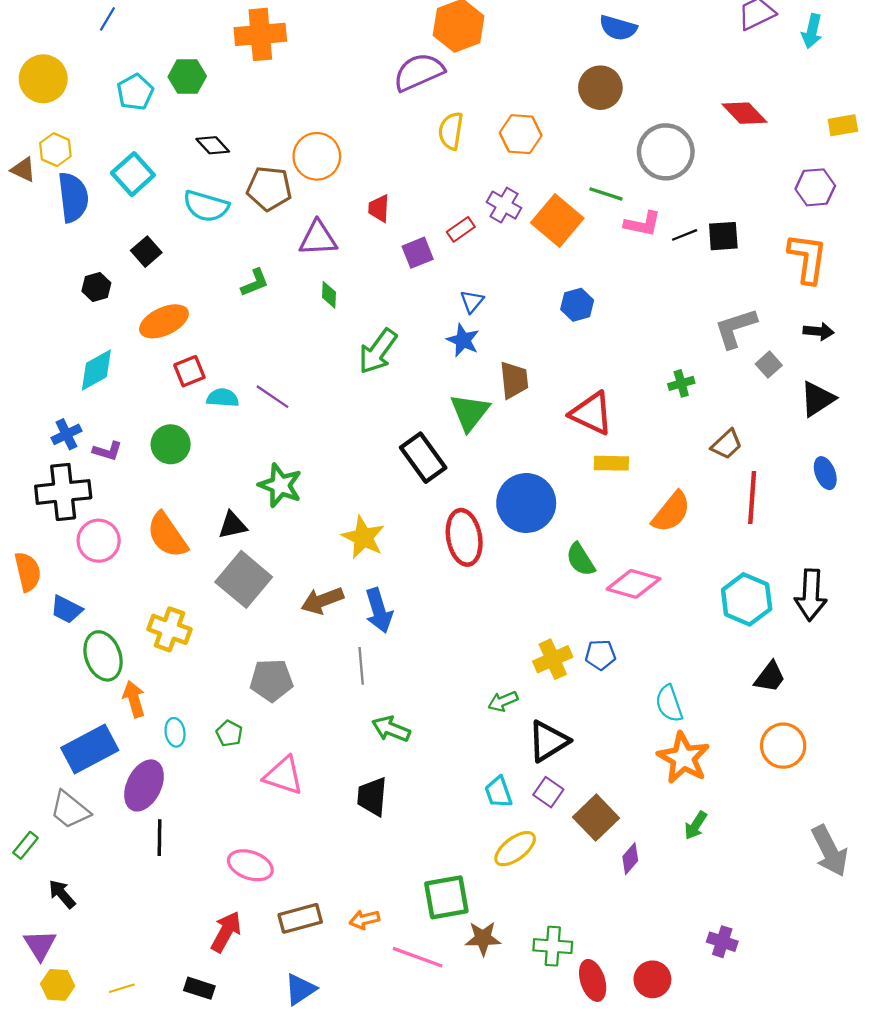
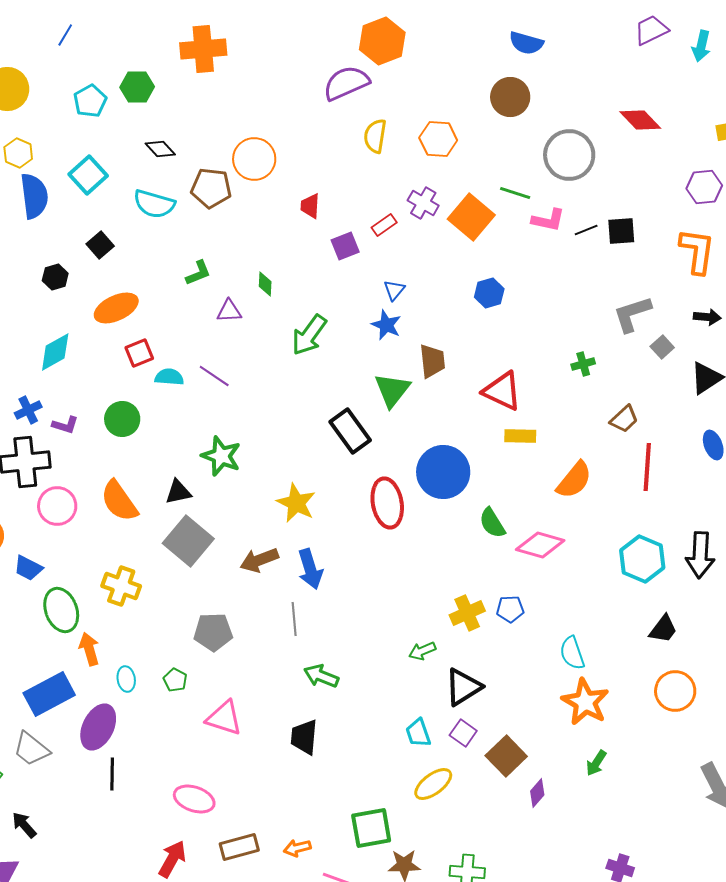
purple triangle: (318, 238) -> (229, 311), moved, size x0.7

